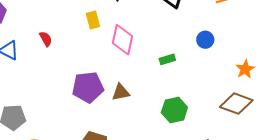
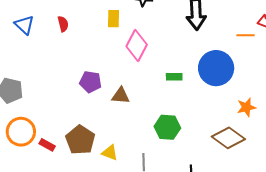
blue circle: (205, 40) -> (216, 68), size x2.0
purple pentagon: (88, 87) -> (90, 82), size x0.7

